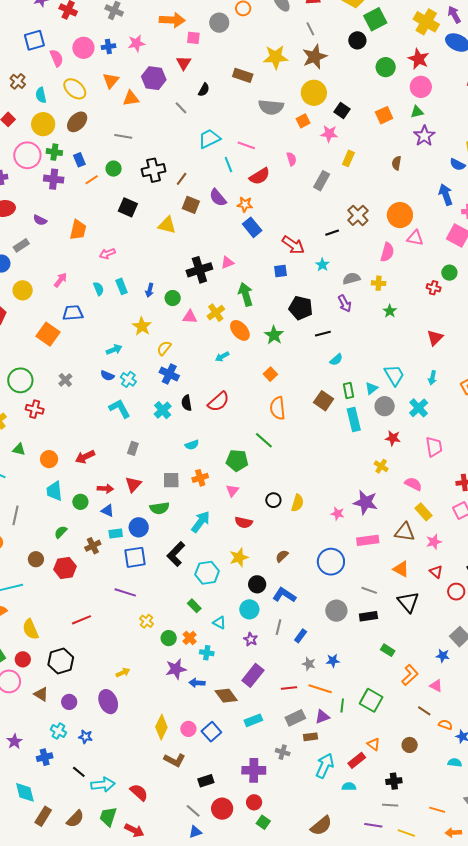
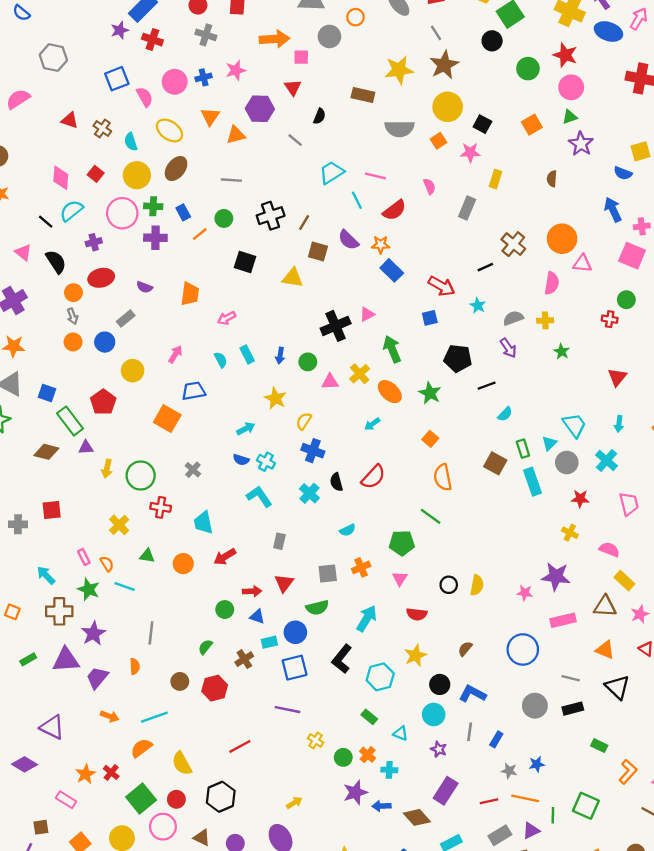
cyan trapezoid: (54, 491) -> (203, 523), moved

